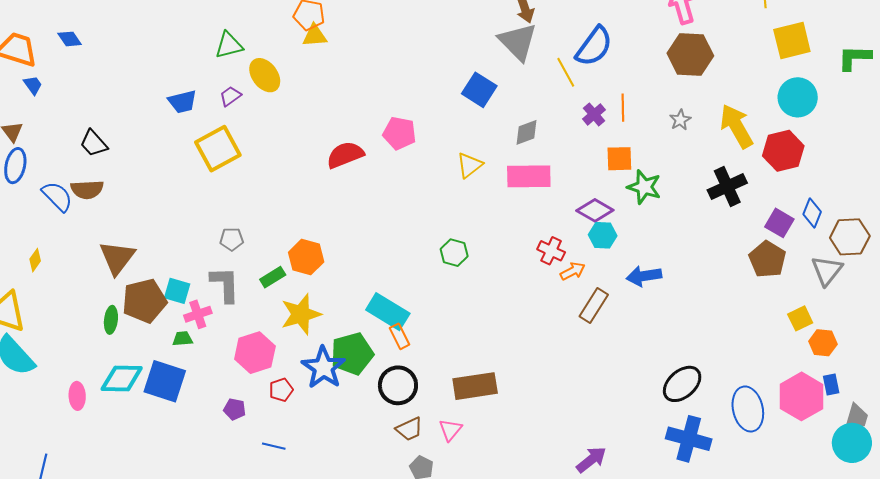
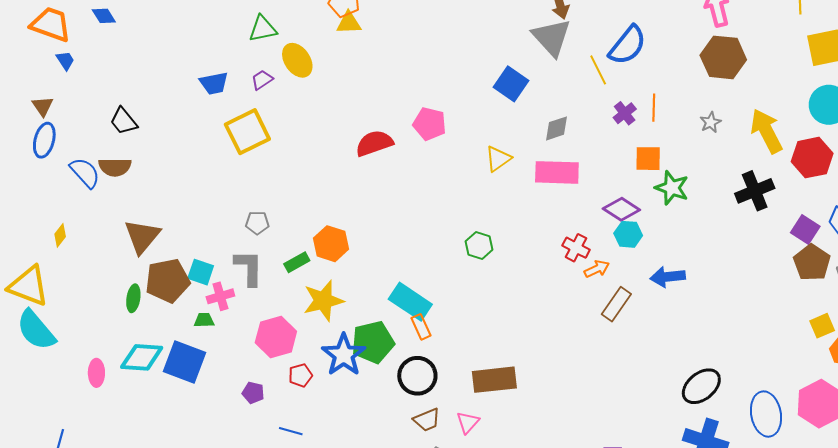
brown pentagon: (767, 259) -> (812, 263), moved

